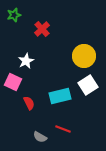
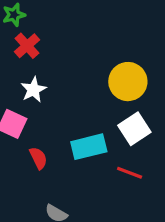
red cross: (42, 29) -> (27, 46), moved
red line: (63, 129) -> (130, 173), moved

